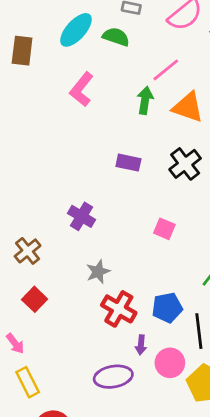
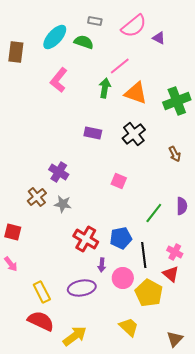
brown cross: (28, 251) -> (37, 197), moved
gray star: (98, 272) -> (63, 204), moved, turned 30
red square: (35, 299) -> (13, 232), moved, turned -30
yellow rectangle: (28, 382) -> (42, 292), moved

